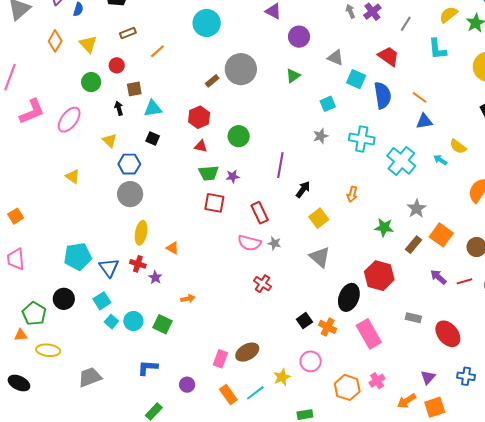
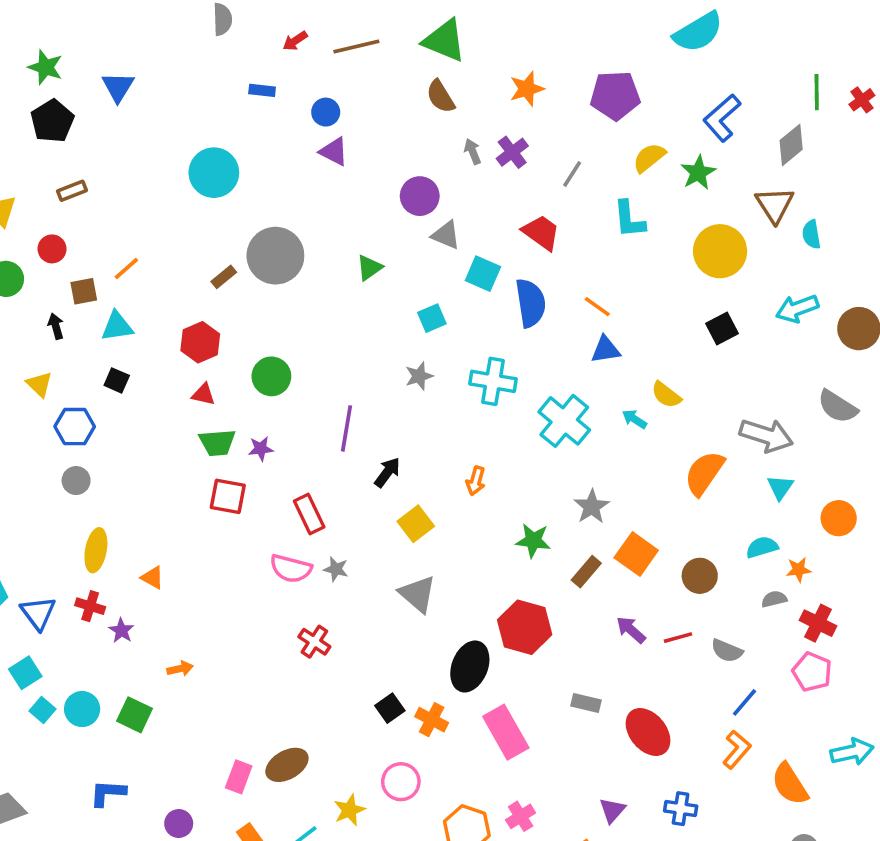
purple circle: (299, 37) -> (420, 196), moved
orange line: (157, 51) -> (126, 269), moved
gray circle: (130, 194) -> (76, 481), size x0.6

